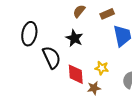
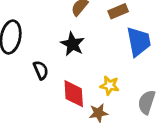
black semicircle: (52, 57) -> (41, 70), size x0.6

